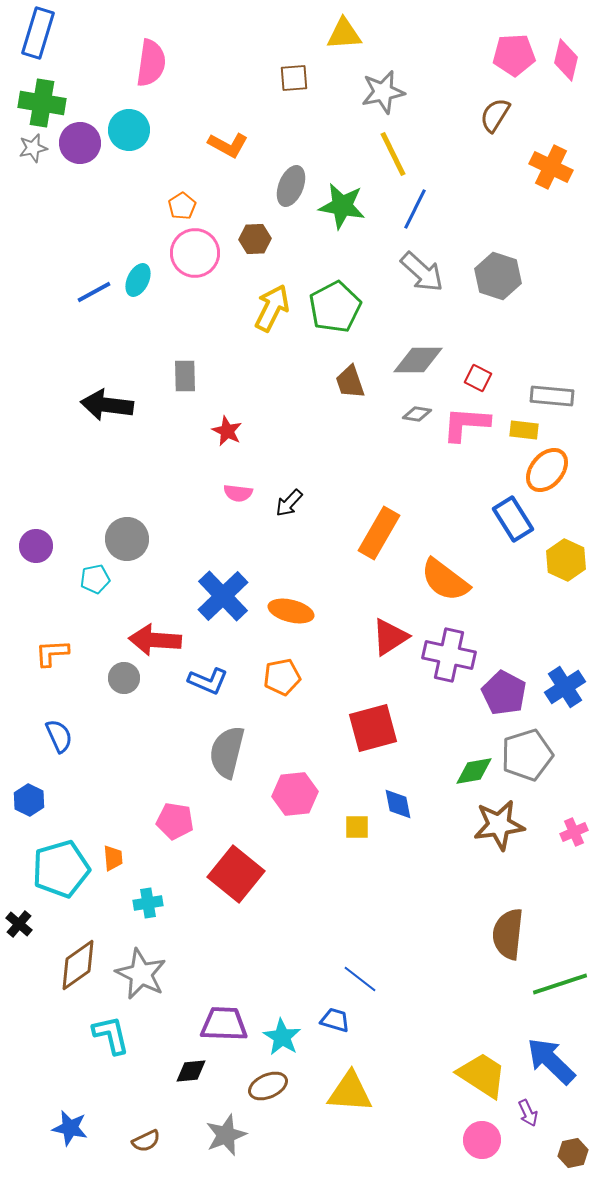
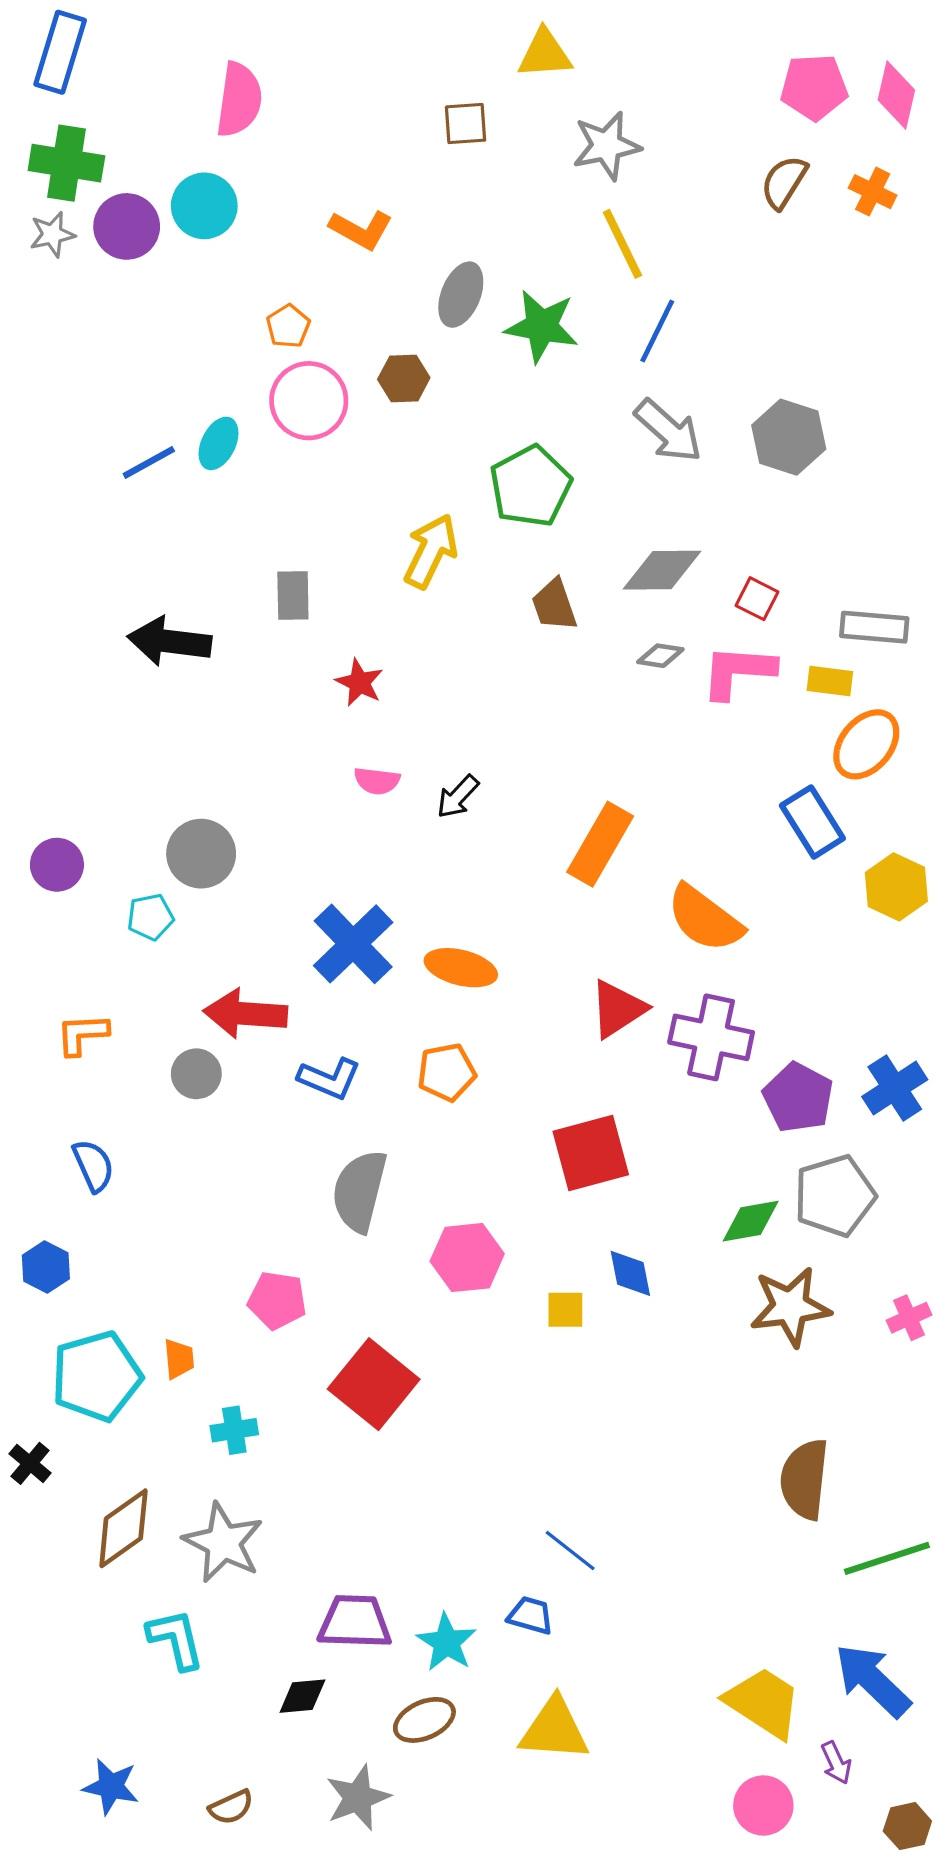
orange cross: (551, 167) -> (873, 192), moved, size x0.7
yellow arrow: (272, 308) -> (431, 551), moved

